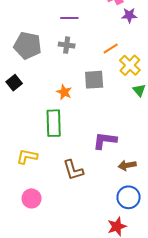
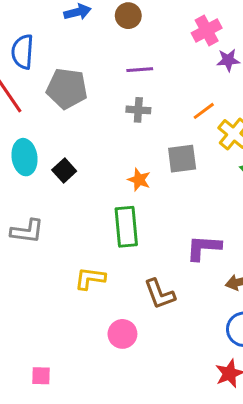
gray pentagon: (28, 46) -> (67, 89), moved
pink circle: (32, 198) -> (122, 334), moved

